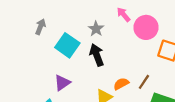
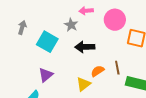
pink arrow: (124, 15) -> (86, 11), moved, turned -48
black arrow: (97, 55) -> (85, 47), moved, turned -66
brown line: (144, 82) -> (117, 68), turned -40

